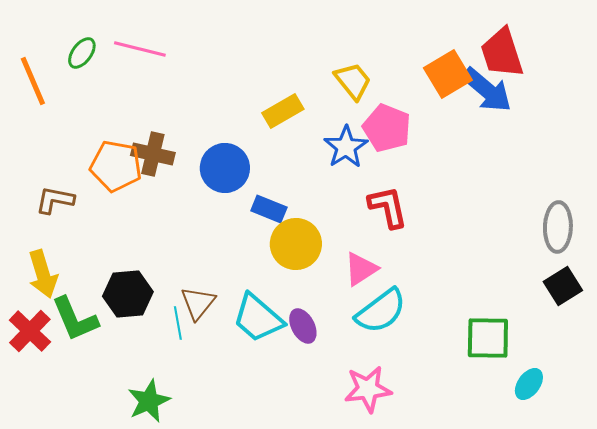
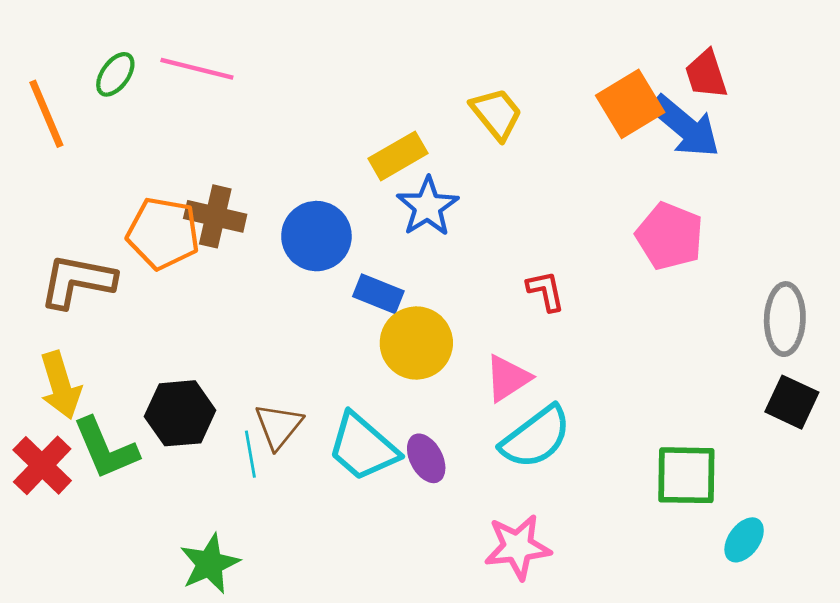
red trapezoid: (502, 53) -> (706, 74), size x0.7
pink pentagon: (387, 128) -> (669, 236), moved
blue star: (346, 147) -> (428, 207), moved
brown L-shape: (55, 200) -> (77, 281), size x1.4
red L-shape: (388, 207) -> (546, 291), size x0.7
black square: (563, 286) -> (792, 402), turned -33

